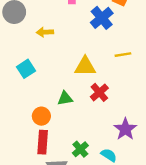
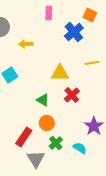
green triangle: (65, 98) -> (43, 100), turned 40
orange circle: (41, 116) -> (47, 123), moved
red rectangle: (43, 142) -> (24, 137), turned 30

